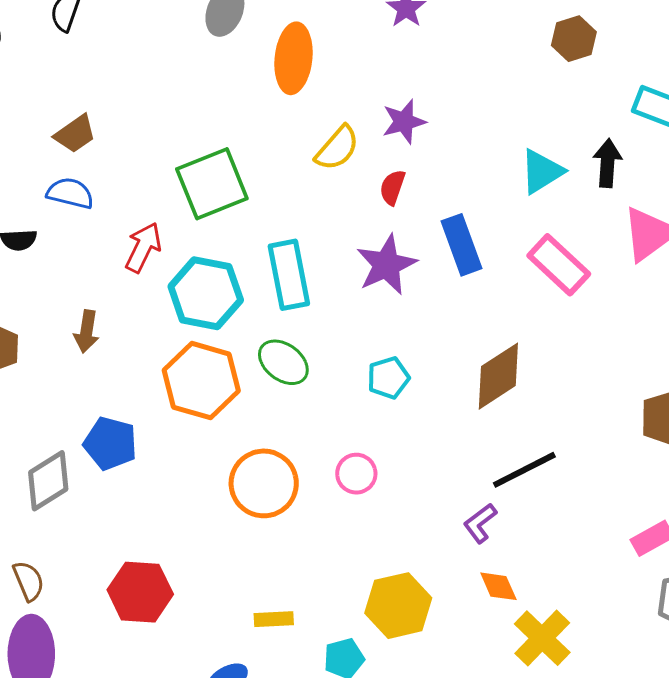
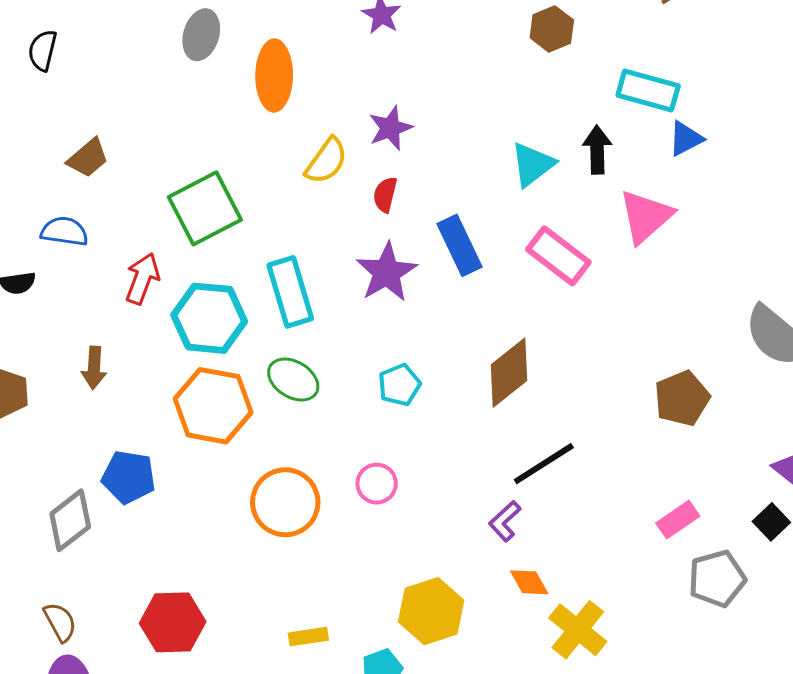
brown trapezoid: (75, 134) -> (88, 158), moved

